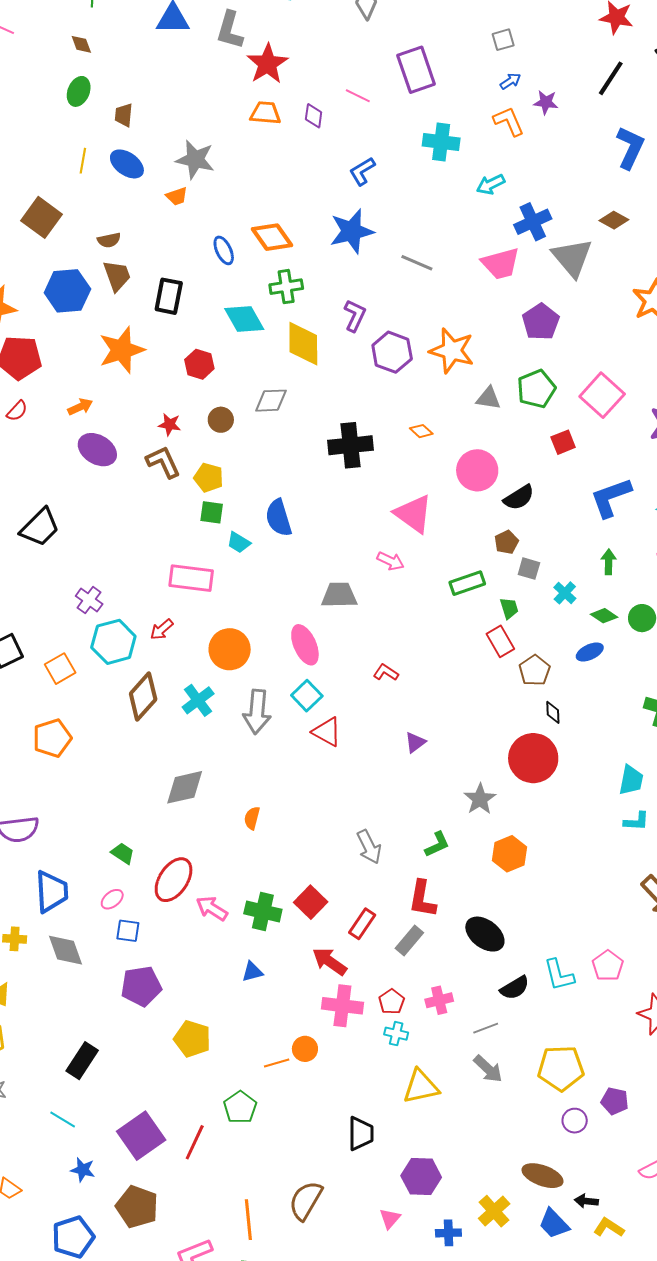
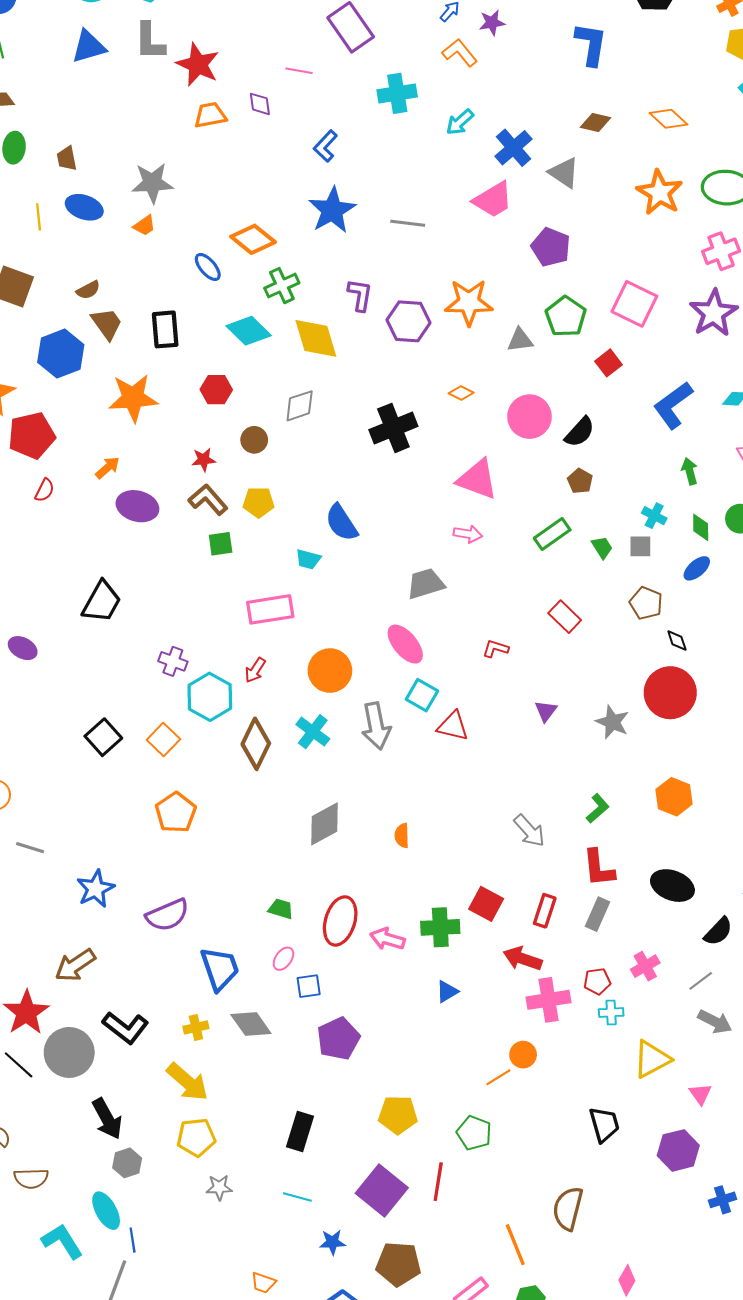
gray triangle: (572, 258) -> (564, 173), size x0.7
orange star: (122, 350) -> (133, 398), turned 30
green square: (212, 512) -> (221, 544), moved
gray square: (529, 569) -> (640, 546), moved
green diamond: (604, 616) -> (701, 527), turned 72
red rectangle: (500, 641) -> (565, 617), moved
gray star: (480, 799) -> (612, 722), moved
red pentagon: (392, 1002) -> (597, 981), turned -30
yellow pentagon: (192, 1039) -> (398, 1115), moved
pink triangle: (390, 1219) -> (700, 1094), moved

